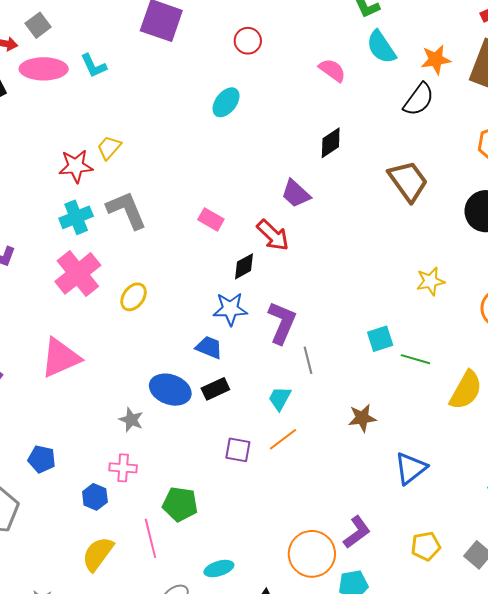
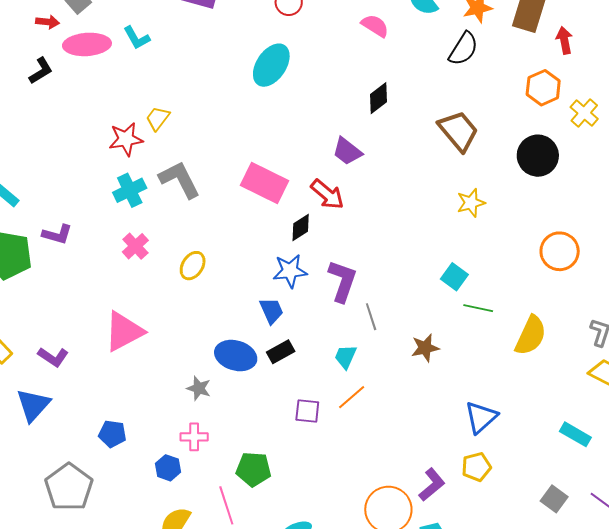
cyan ellipse: (226, 102) -> (271, 65), size x1.4
pink rectangle: (211, 219) -> (264, 183), size x1.8
pink cross: (78, 273) -> (135, 246), size x0.6
yellow star: (430, 281) -> (471, 203), moved
cyan square: (380, 339) -> (454, 277), moved, turned -32
blue trapezoid: (209, 347) -> (272, 311), turned 48
brown star: (362, 418) -> (425, 348), moved
yellow pentagon: (426, 546) -> (476, 467), moved

